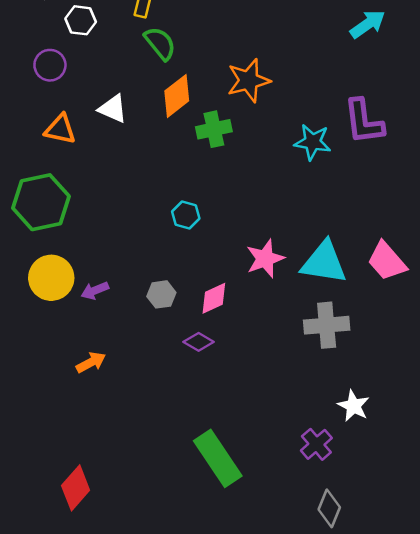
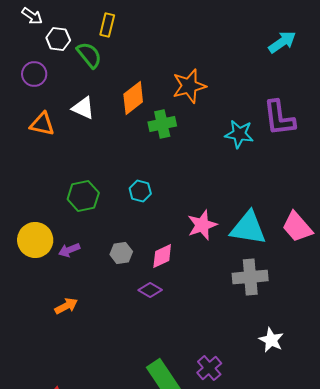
green semicircle: (160, 43) -> (89, 55), moved
green hexagon: (41, 202) -> (83, 196), moved, size x0.7
purple cross: (316, 444) -> (209, 368), moved

